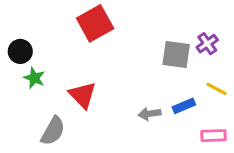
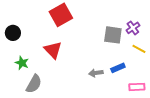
green star: (34, 78) -> (22, 63), moved
yellow line: (217, 89) -> (139, 49), moved
red triangle: (83, 95) -> (53, 50), moved

